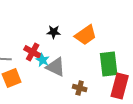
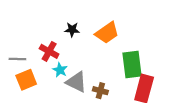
cyan star: (43, 60) -> (60, 70), moved
gray triangle: (56, 67) -> (76, 82), moved

